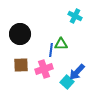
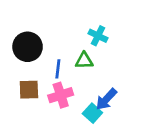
cyan cross: (75, 16) -> (98, 36), moved
blue line: (51, 50) -> (58, 69), moved

